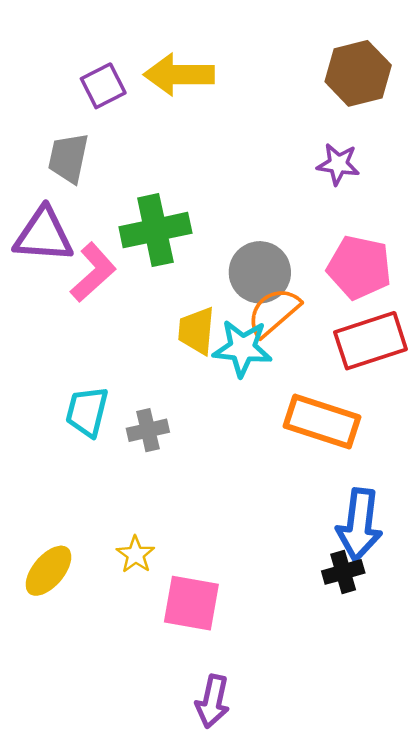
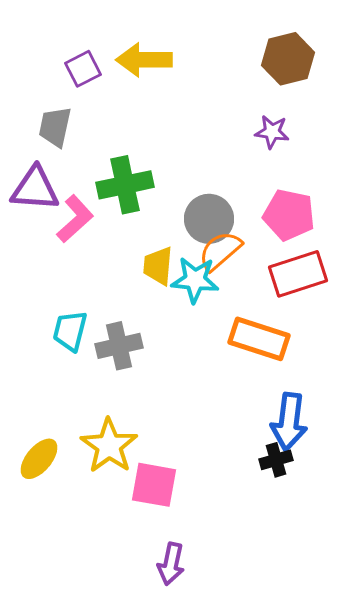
gray cross: (148, 430) -> (119, 346), size x1.4
yellow star: (136, 555) -> (109, 446), size x1.8

